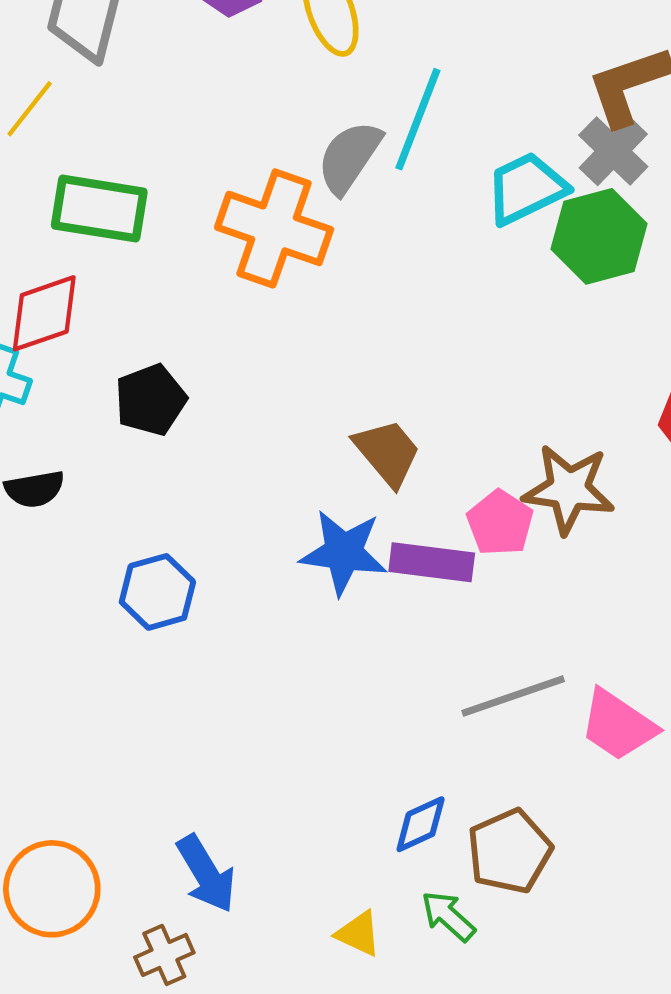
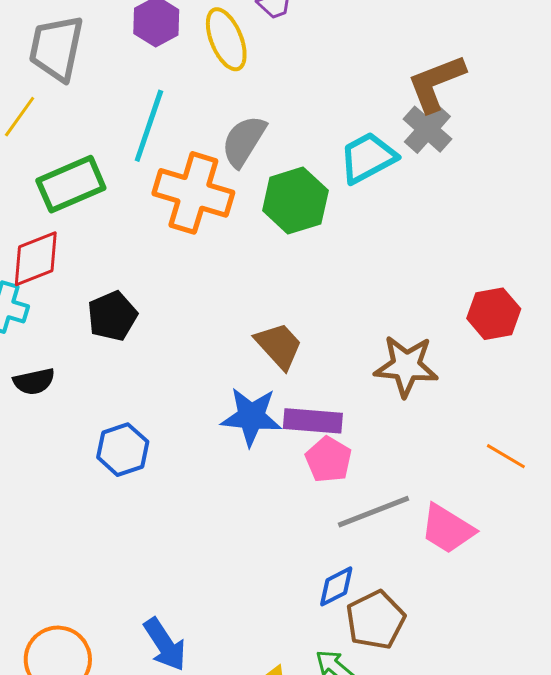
cyan line: (418, 119) -> (149, 126), moved
green rectangle: (99, 209) -> (71, 184), turned -30
green hexagon: (599, 236) -> (295, 201), moved
pink pentagon: (500, 523) -> (329, 460), moved
blue diamond: (421, 824) -> (336, 586), moved

